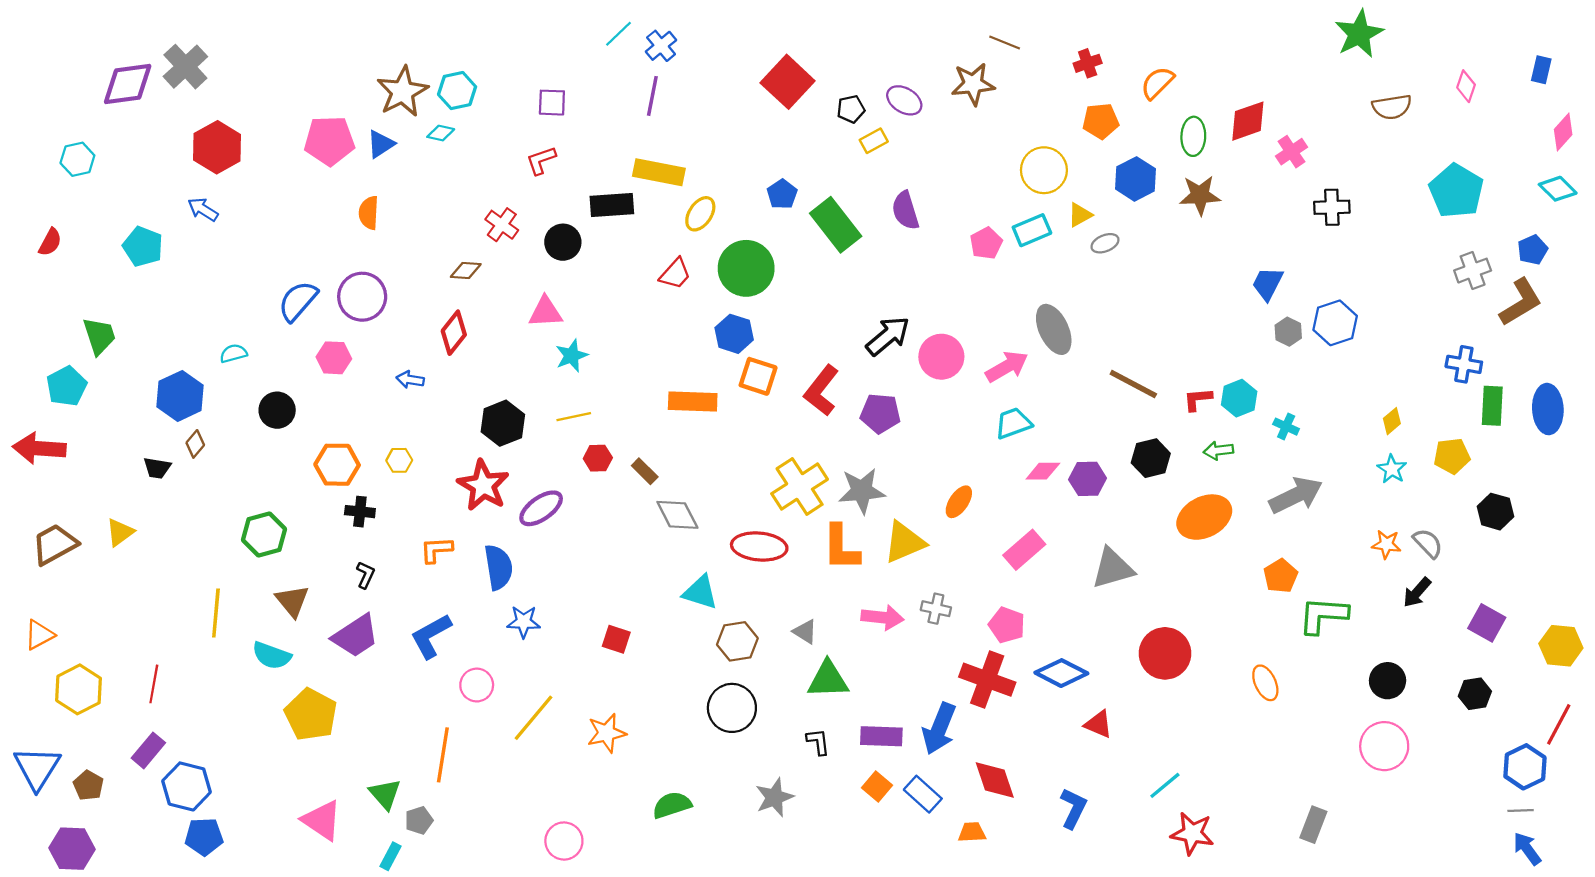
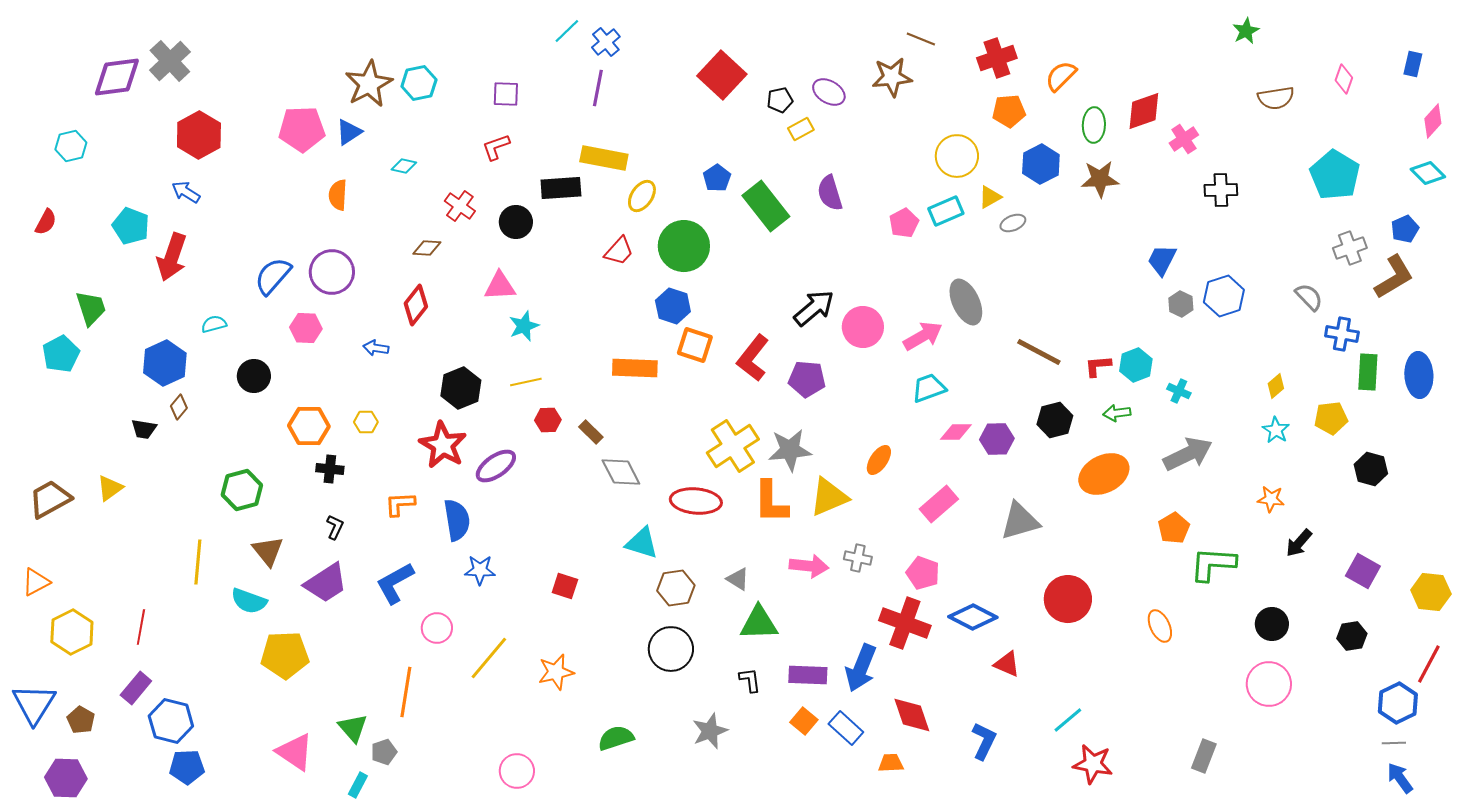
green star: (1359, 34) -> (1246, 31), size x0.6
red cross: (1088, 63) -> (997, 58), size x1.5
cyan diamond: (441, 133) -> (404, 166), moved
red arrow: (39, 448) -> (172, 257), moved, turned -75
gray semicircle: (1428, 543) -> (1309, 297), moved
yellow pentagon: (311, 714) -> (285, 655), turned -30

